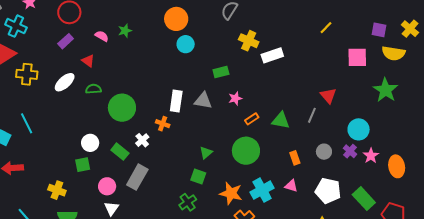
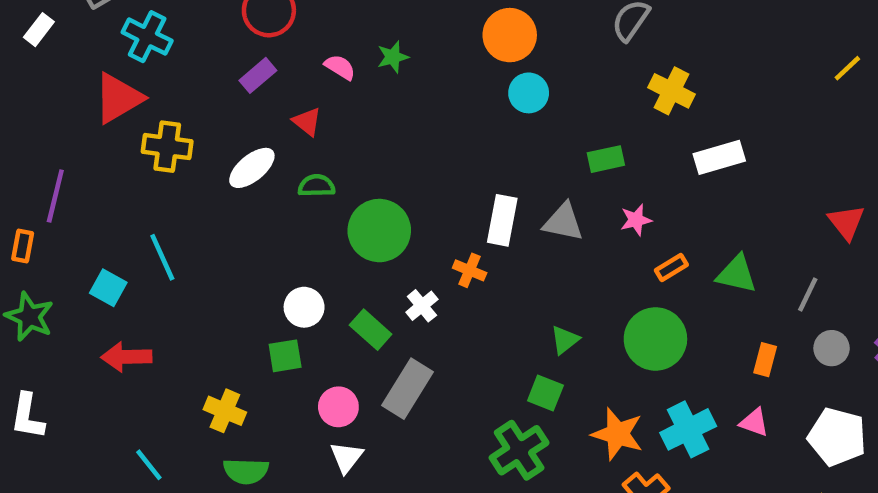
white rectangle: (272, 55) -> (719, 157), moved
gray line: (312, 115) -> (808, 294), moved
orange rectangle: (295, 158) -> (765, 360), turned 32
green cross: (188, 202) -> (519, 450), size x1.4

